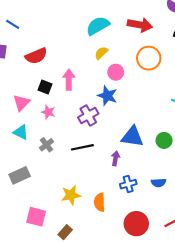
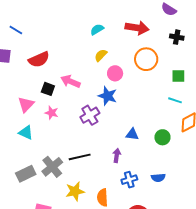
cyan semicircle: (98, 26) -> (97, 29), size x0.6
pink arrow: (69, 80) -> (70, 81), turned -66
blue triangle: (132, 137) -> (132, 134), size x0.6
gray cross: (47, 145) -> (52, 167), moved, size x1.5
black line: (82, 147) -> (80, 157), moved

